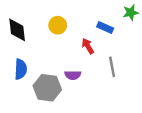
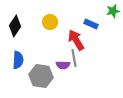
black diamond: (17, 30) -> (15, 26), turned 40
red arrow: (88, 46) -> (76, 40), size x1.5
gray line: (112, 67) -> (74, 58), moved

